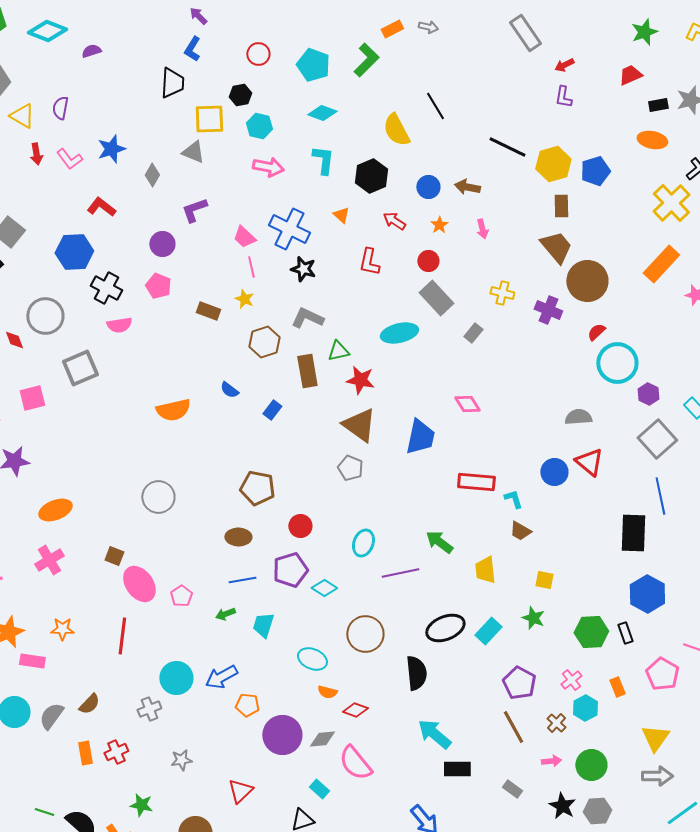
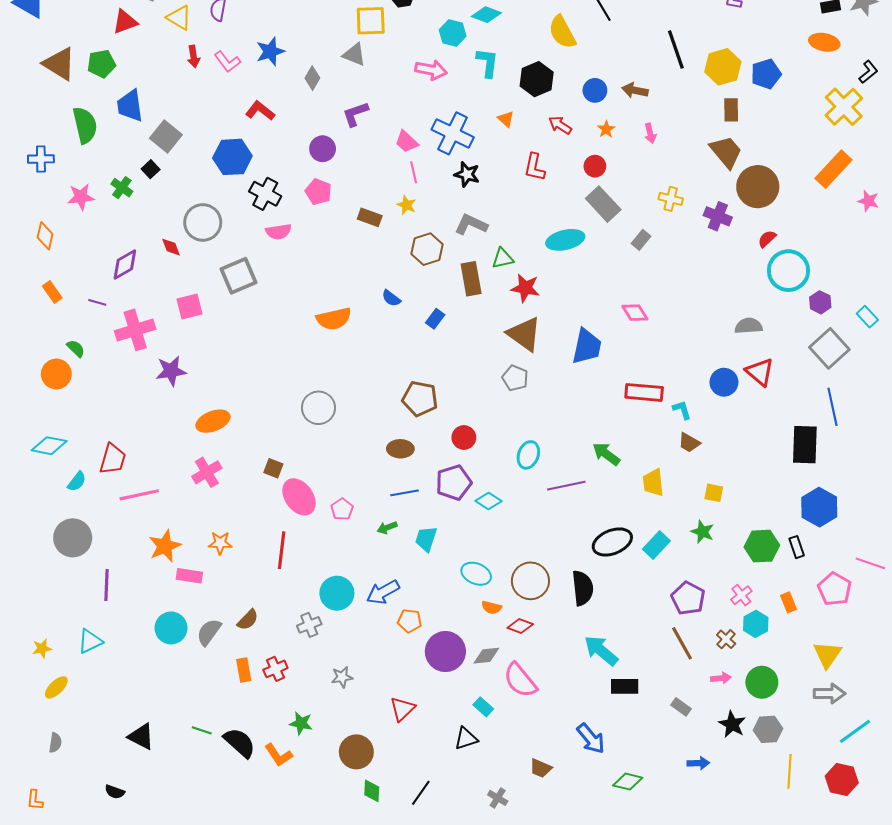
cyan hexagon: (259, 126) -> (453, 33), moved
black line: (507, 147) -> (676, 49), turned 45
brown circle: (365, 634) -> (530, 581), moved

